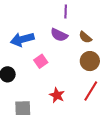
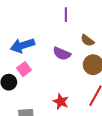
purple semicircle: (59, 35) -> (62, 54), moved
pink square: (41, 61) -> (24, 69), moved

